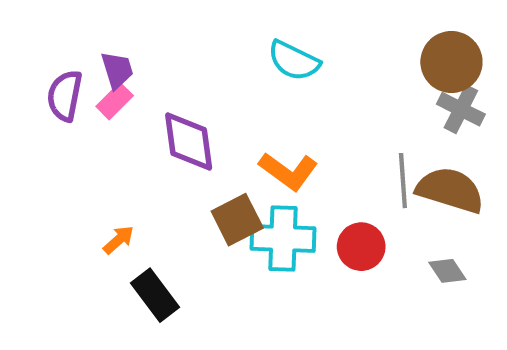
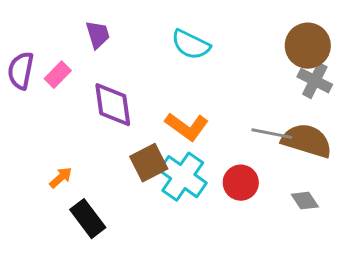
purple trapezoid: (117, 70) -> (98, 35), moved
gray line: (403, 181) -> (272, 134), turned -75
cyan cross: (283, 239) -> (183, 177), turned 33

